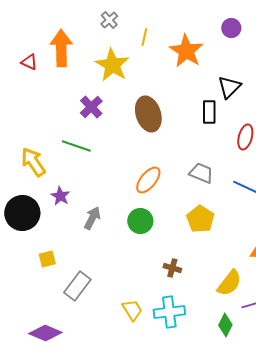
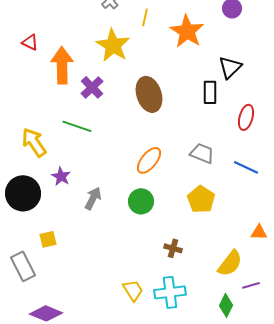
orange arrow: (61, 48) -> (62, 65), moved
gray rectangle: (77, 286) -> (23, 266), moved, turned -64

